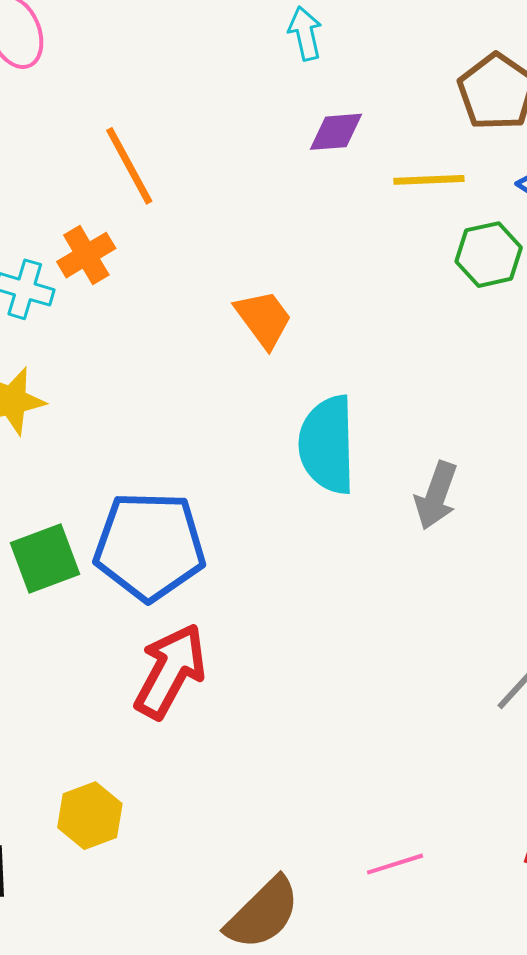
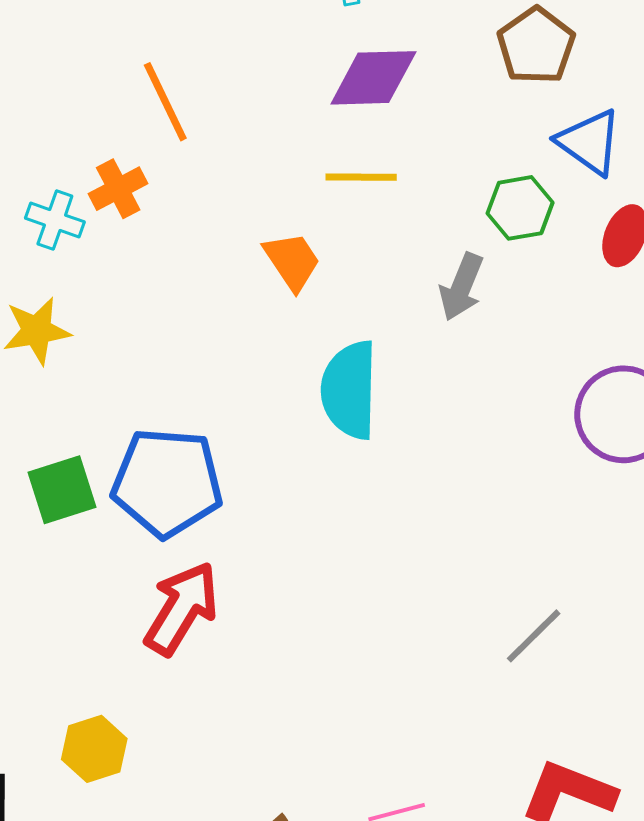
purple diamond: (336, 132) -> (373, 78), size x1.6
yellow line: (429, 180) -> (361, 177), moved
gray arrow: (436, 496) -> (461, 287), moved

